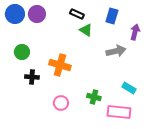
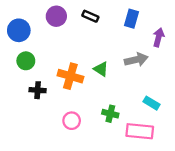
blue circle: (15, 14) -> (19, 30), moved
purple circle: (37, 14) -> (56, 16), moved
green triangle: (86, 30) -> (101, 69), moved

